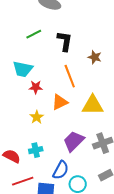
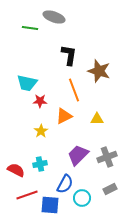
green line: (34, 34) -> (30, 28), moved, turned 35
brown star: (95, 57) -> (99, 71), size x1.6
yellow triangle: (93, 105) -> (97, 119), size x0.6

